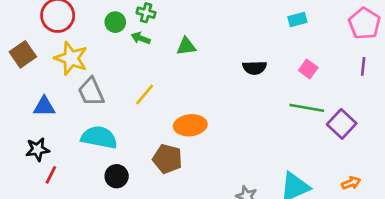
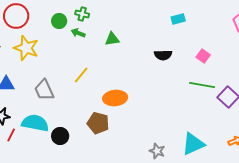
cyan rectangle: (297, 19) -> (178, 19), moved
gray trapezoid: (91, 92) -> (44, 90), moved
cyan semicircle: (99, 137) -> (35, 123), moved

